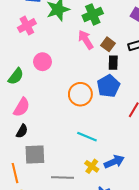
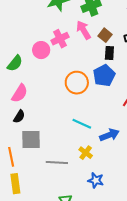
pink cross: (27, 26) -> (60, 39), moved
blue arrow: (114, 162) -> (109, 135), moved

